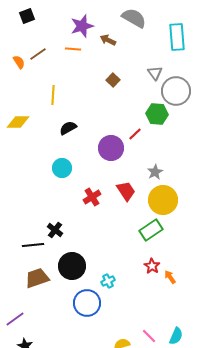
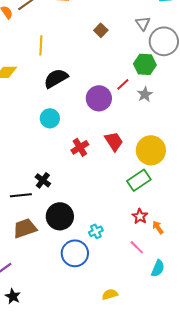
black semicircle: (68, 128) -> (56, 78), size x1.4
gray star: (155, 172) -> (145, 94), moved
pink line: (149, 336) -> (137, 247), moved
cyan semicircle: (176, 336) -> (158, 268), moved

